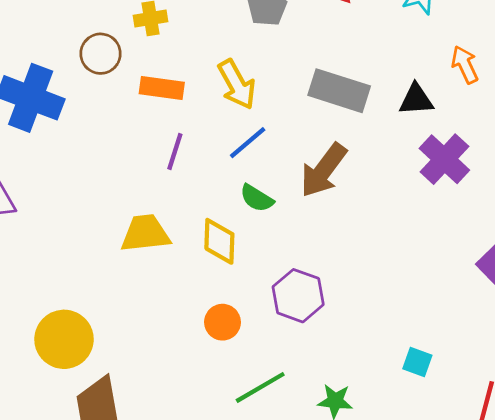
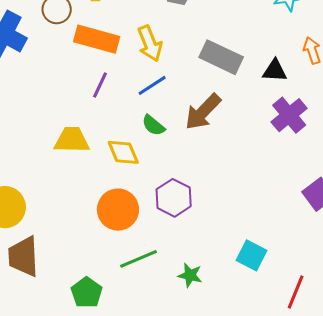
orange rectangle: (162, 88) -> (97, 39), size x1.4
yellow diamond: (219, 241) -> (123, 152), turned -32
orange circle: (222, 322) -> (118, 210), size x1.6
cyan square: (417, 362) -> (251, 255), size x1.4

